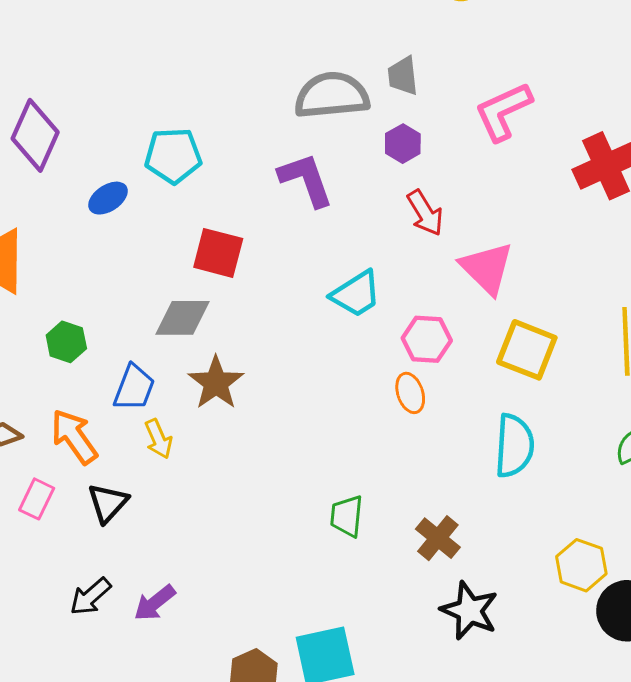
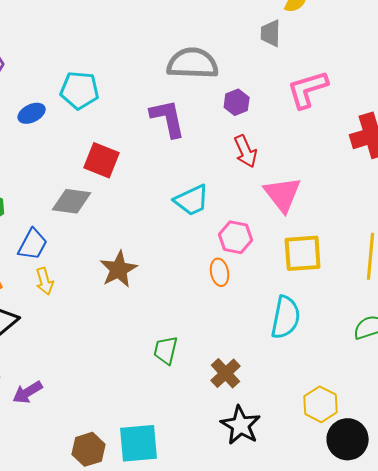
gray trapezoid: (403, 76) -> (271, 33), moved
yellow square: (527, 350) -> (303, 253), turned -33
brown star: (216, 383) -> (119, 269), moved

